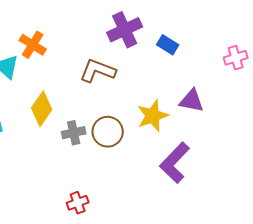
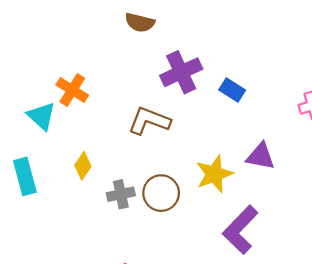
yellow diamond: (42, 109) -> (83, 166), size x0.7

